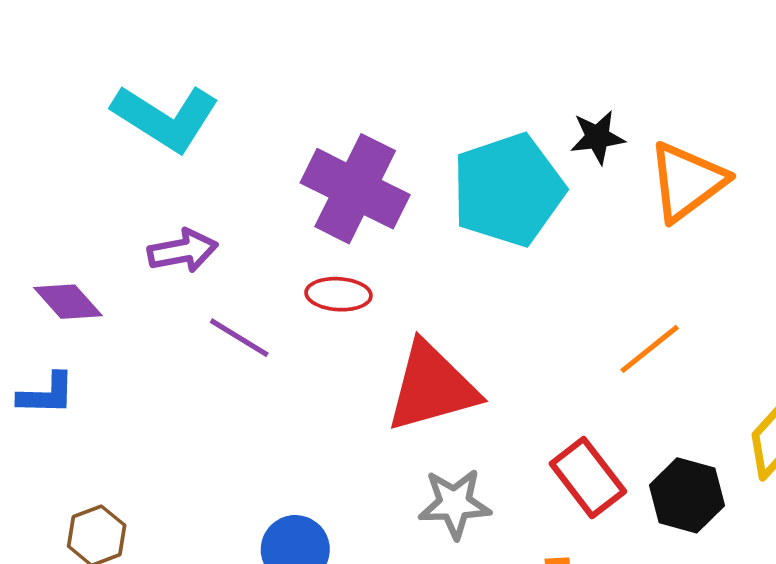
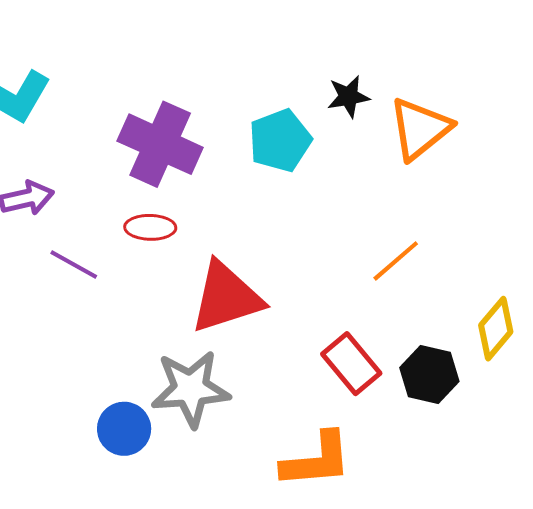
cyan pentagon: (508, 190) -> (280, 141), size x0.7
gray star: (455, 504) -> (190, 389), moved, size x1.4

